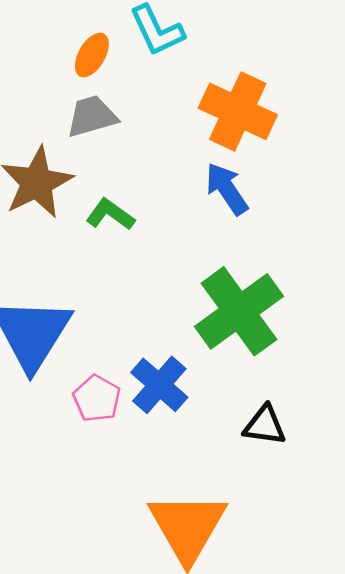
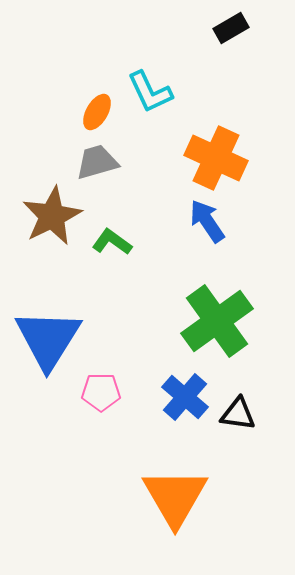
blue cross: (159, 385) -> (185, 397), moved
pink pentagon: (97, 398) -> (101, 392), turned -30

